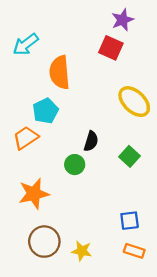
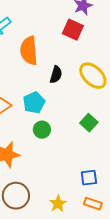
cyan pentagon: (46, 111) -> (34, 103), moved
black semicircle: (91, 141) -> (56, 75), moved
yellow star: (82, 251) -> (58, 204), moved, turned 30

